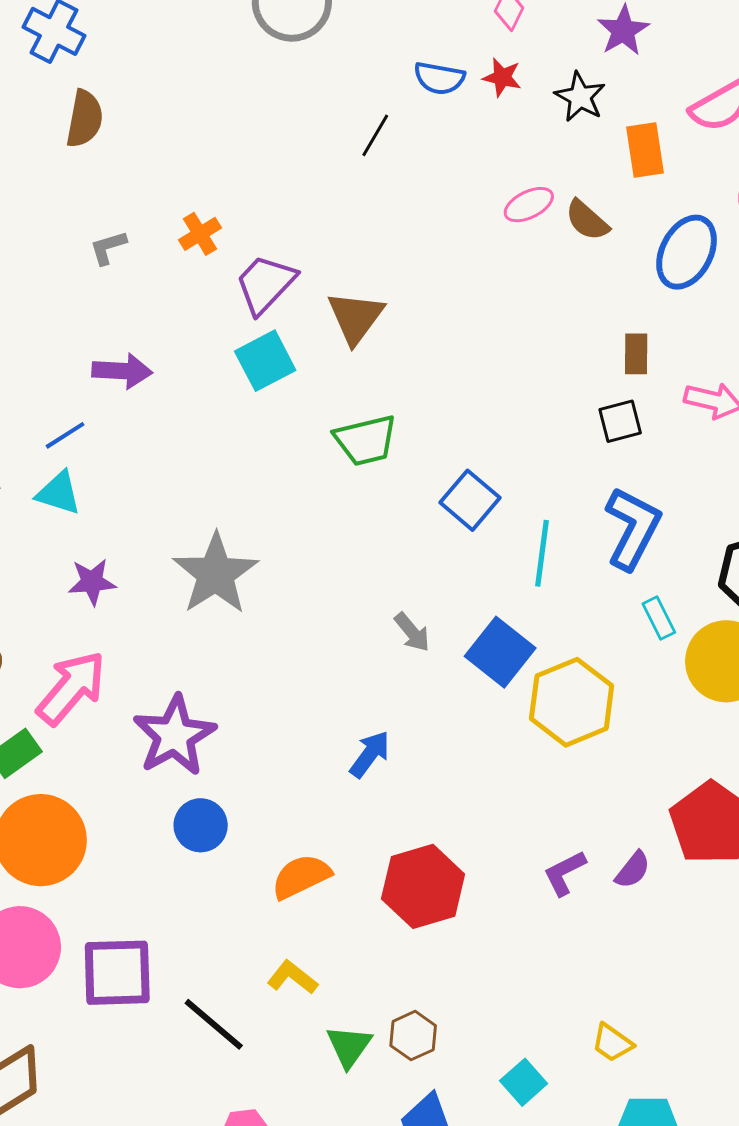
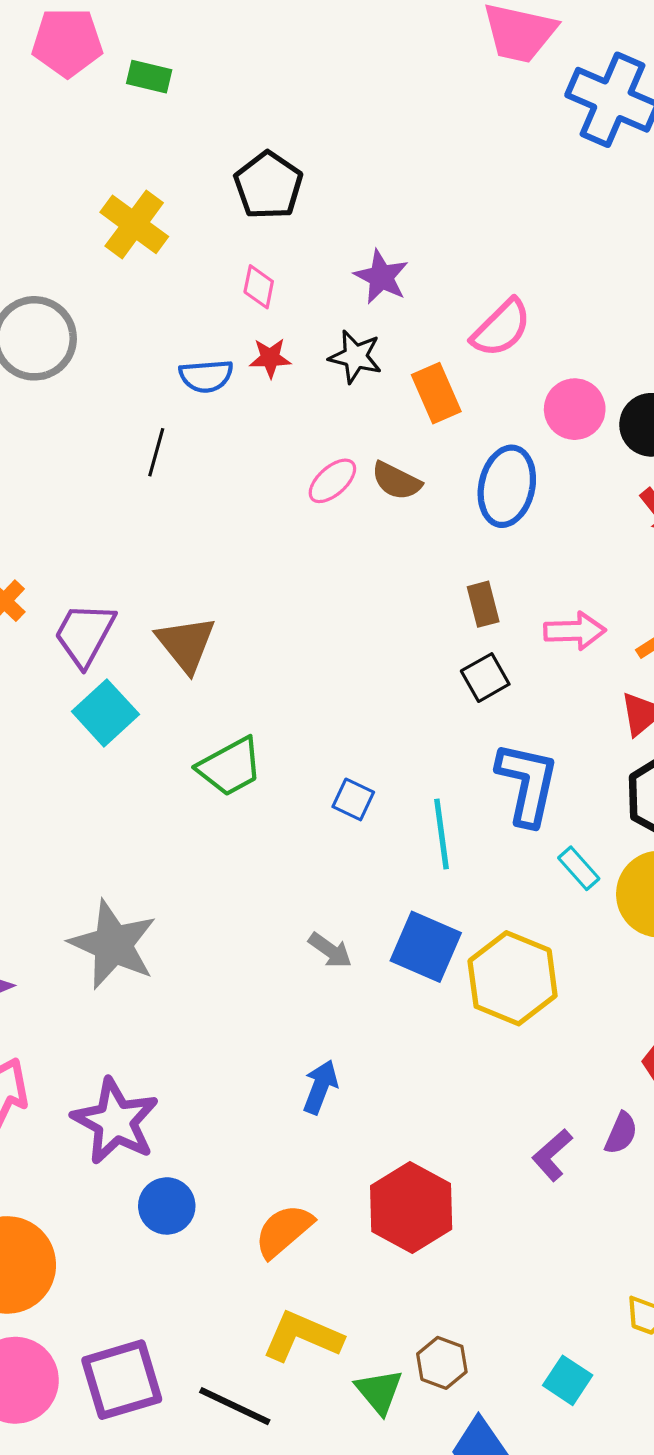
blue square: (470, 500) -> (353, 799), size x0.7
yellow L-shape: (292, 977) -> (302, 1336), size x1.5

